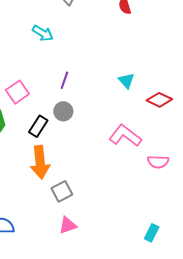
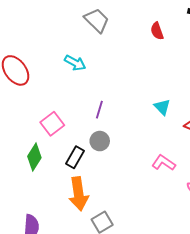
pink L-shape: (125, 136) -> (164, 163), size x0.7

